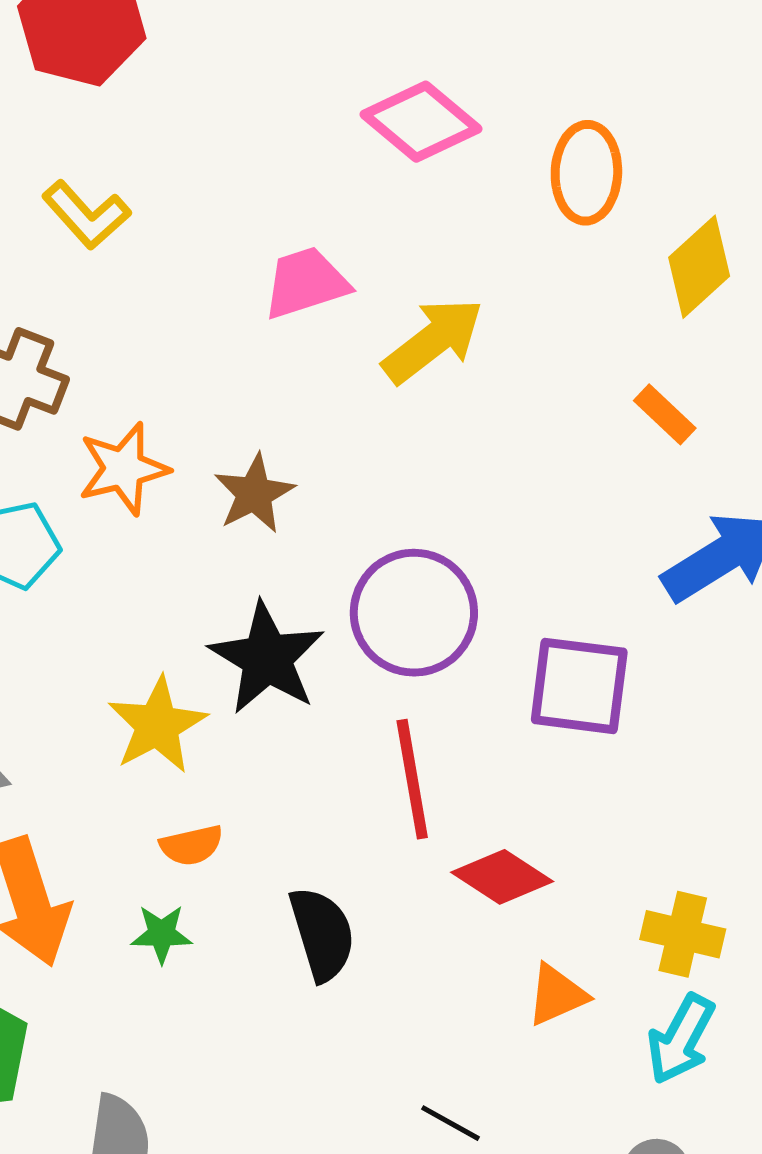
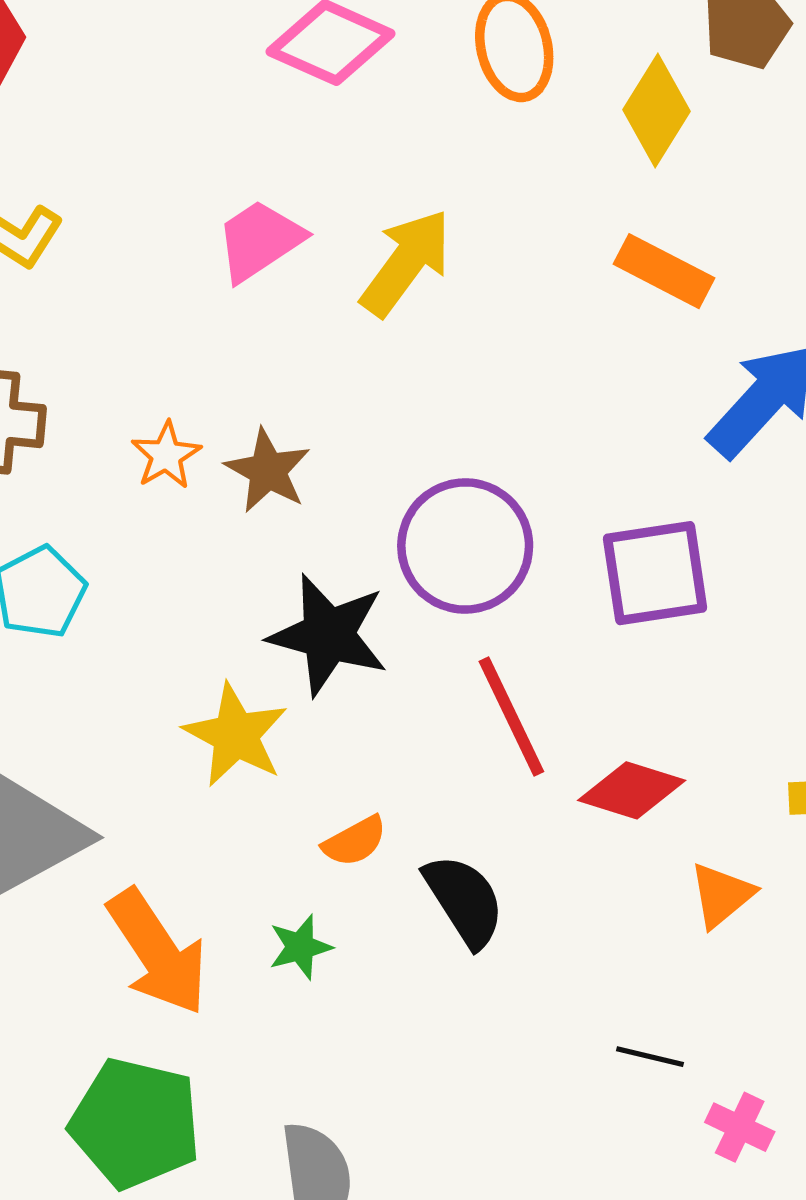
orange rectangle: (665, 414) -> (664, 271), size x1.4
orange star: (123, 469) -> (166, 455), moved, size x0.7
orange semicircle: (191, 845) -> (355, 841), moved

